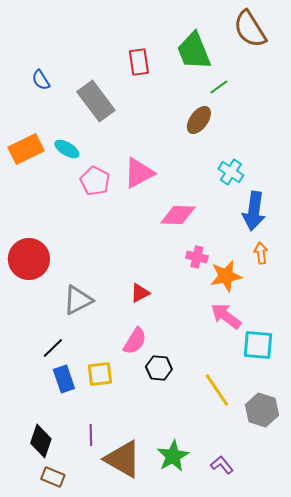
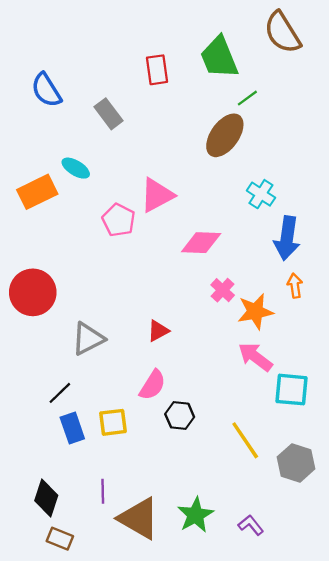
blue semicircle: (41, 80) -> (46, 90), size x1.5
gray rectangle: (96, 101) -> (108, 114), size x0.7
brown ellipse: (199, 120) -> (225, 135), size x1.4
orange rectangle: (26, 149) -> (37, 192), moved
pink pentagon: (95, 181) -> (119, 220), moved
pink cross: (197, 257) -> (223, 290), turned 30

